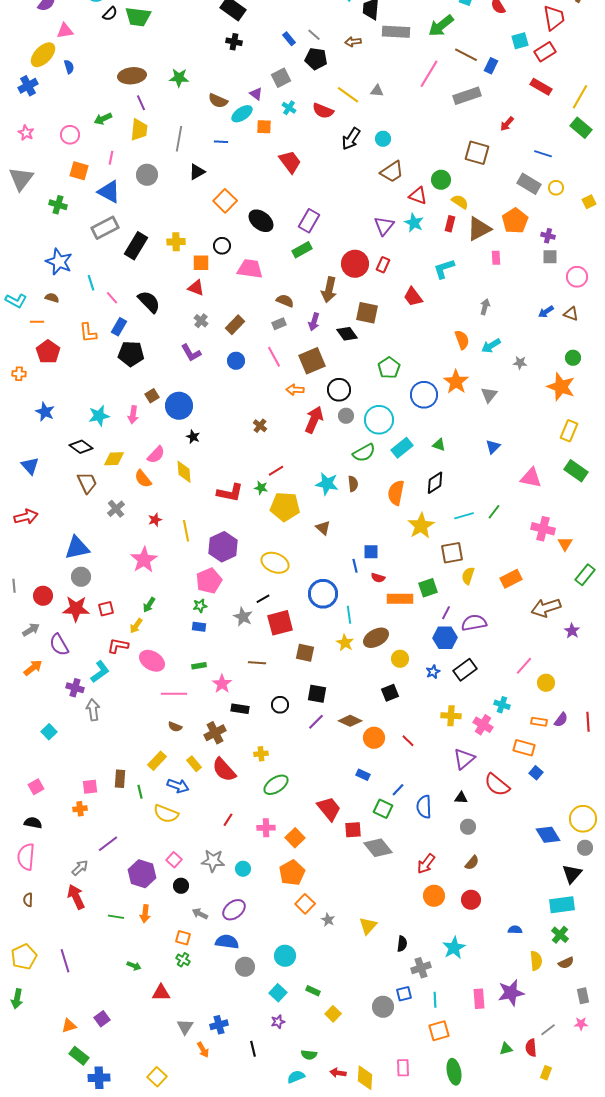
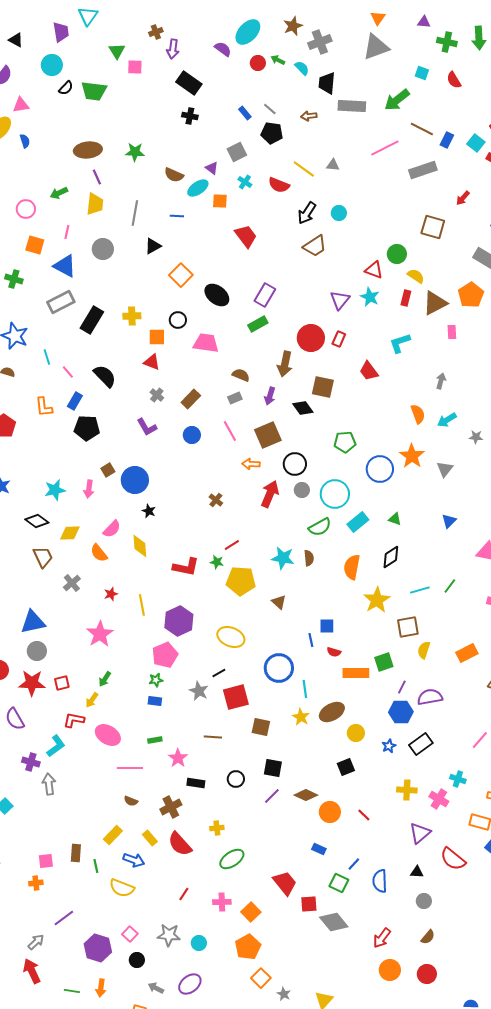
cyan square: (520, 41) -> (476, 143), moved, turned -36
pink line: (429, 74) -> (385, 148), turned 32
brown trapezoid: (392, 172) -> (315, 246), moved
green pentagon: (389, 368) -> (345, 442), turned 30

